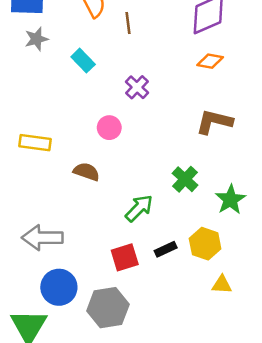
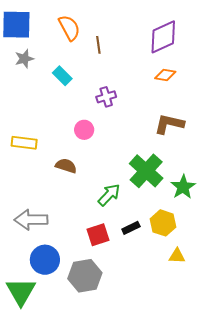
purple cross: (137, 87) -> (106, 97), turned 30
green cross: (185, 179) -> (146, 171), size x1.6

